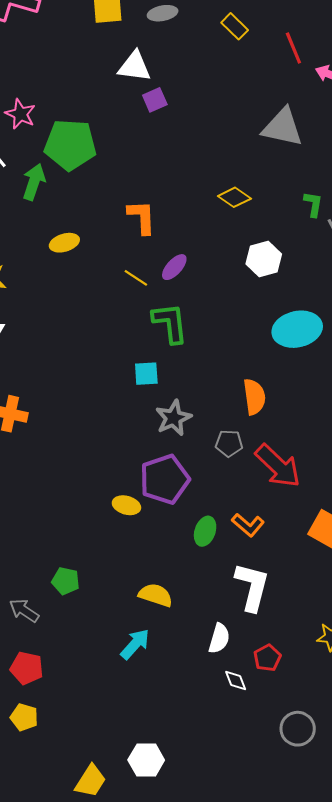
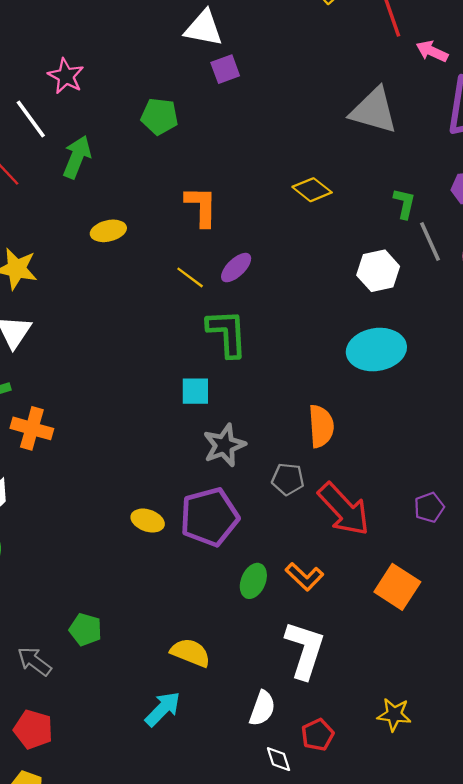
green pentagon: (70, 145) -> (159, 116), moved, size x0.6
white hexagon: (264, 259) -> (378, 271), moved
yellow ellipse: (126, 505) -> (148, 521), moved

